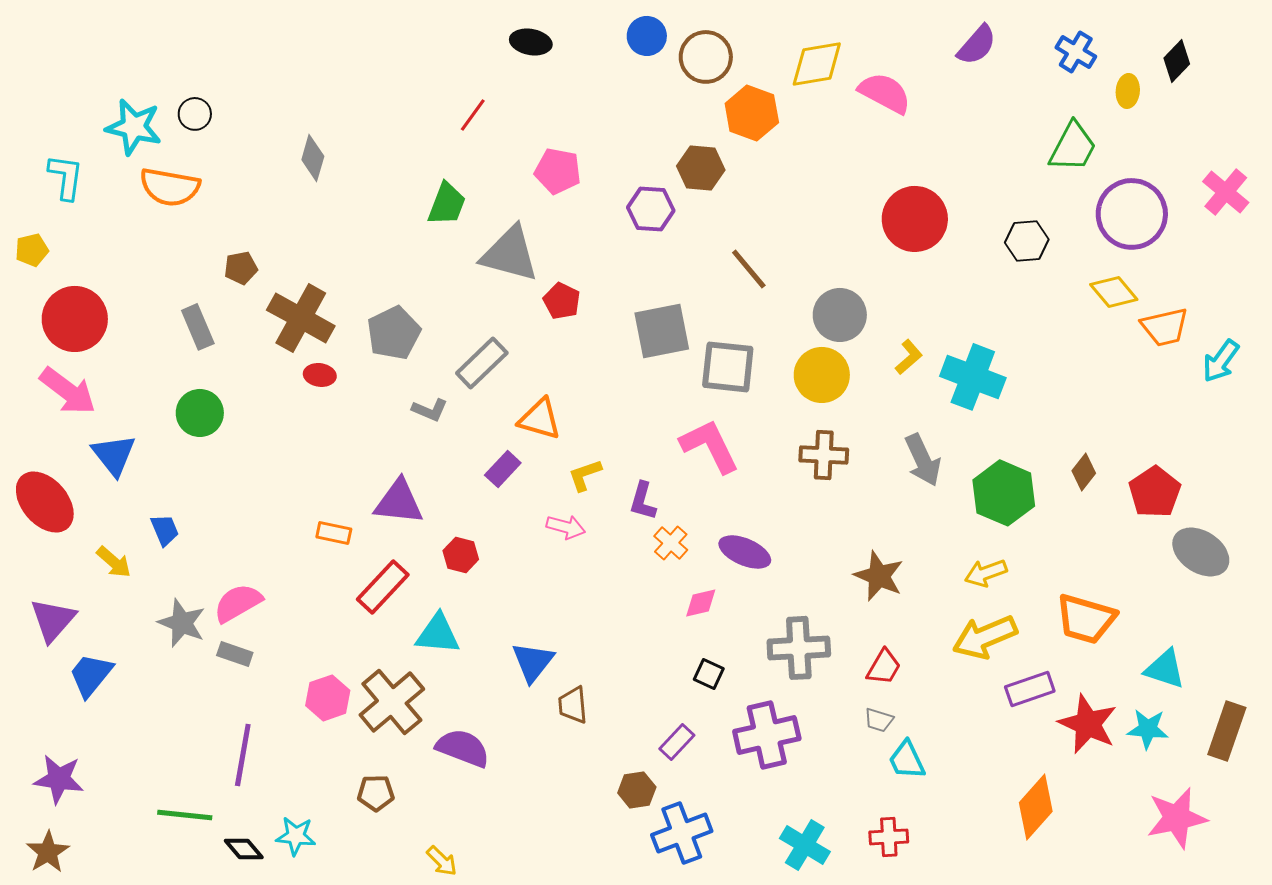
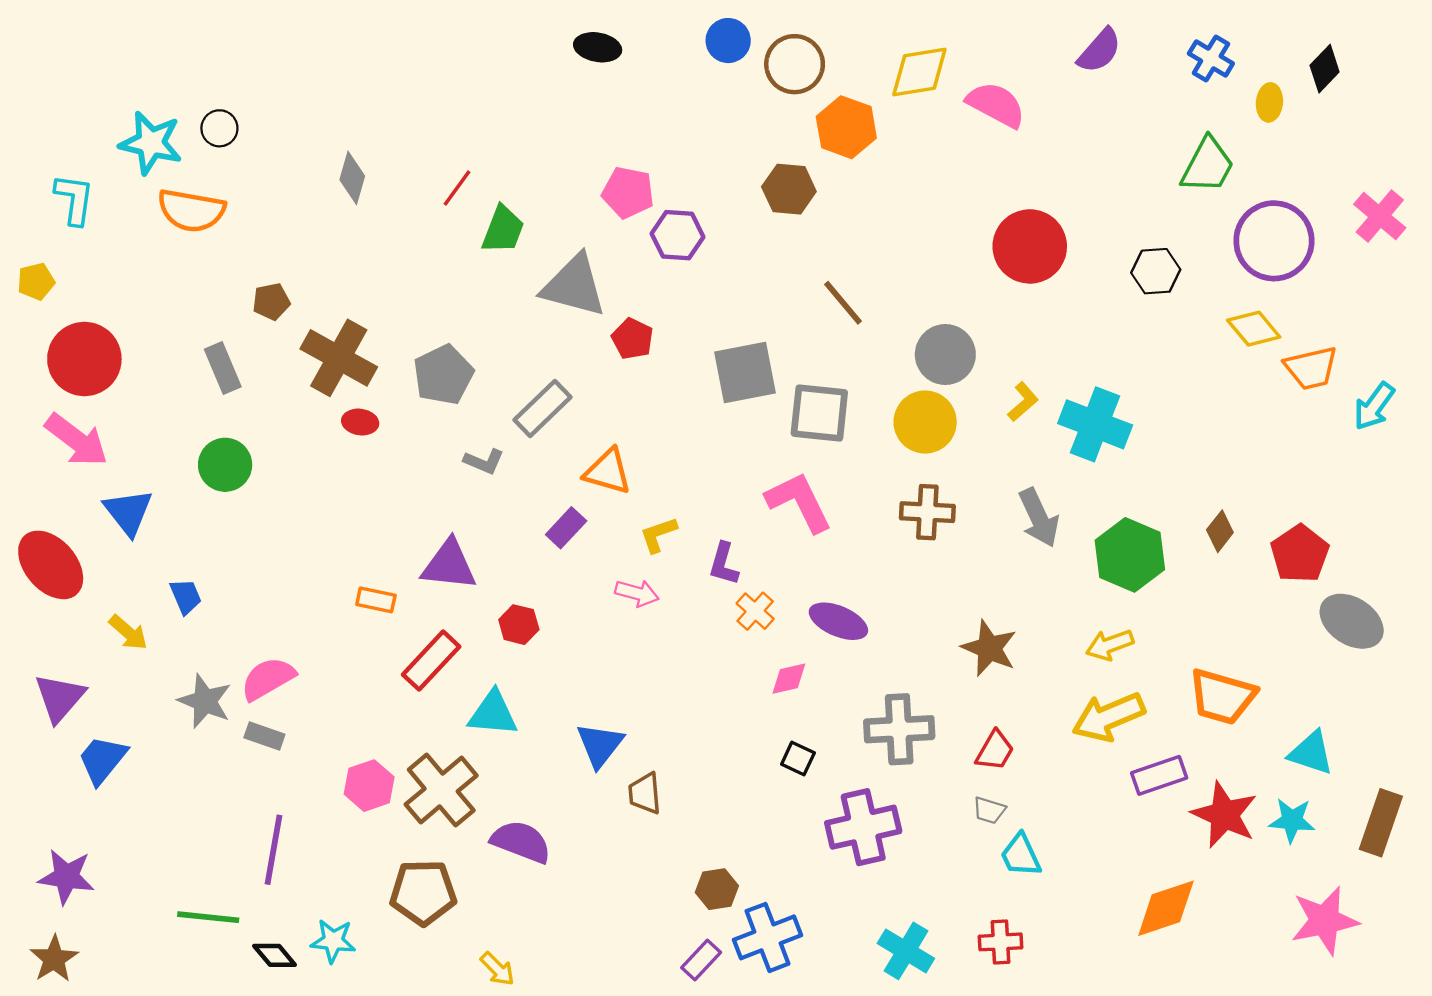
red line: (473, 115) -> (457, 188), moved
purple hexagon: (651, 209) -> (677, 235), moved
purple rectangle: (677, 742) -> (701, 960), moved
brown pentagon: (376, 793) -> (423, 892), size x1.6
orange diamond: (1036, 807) -> (1166, 908), turned 30

